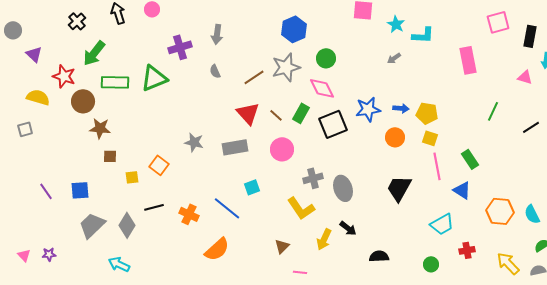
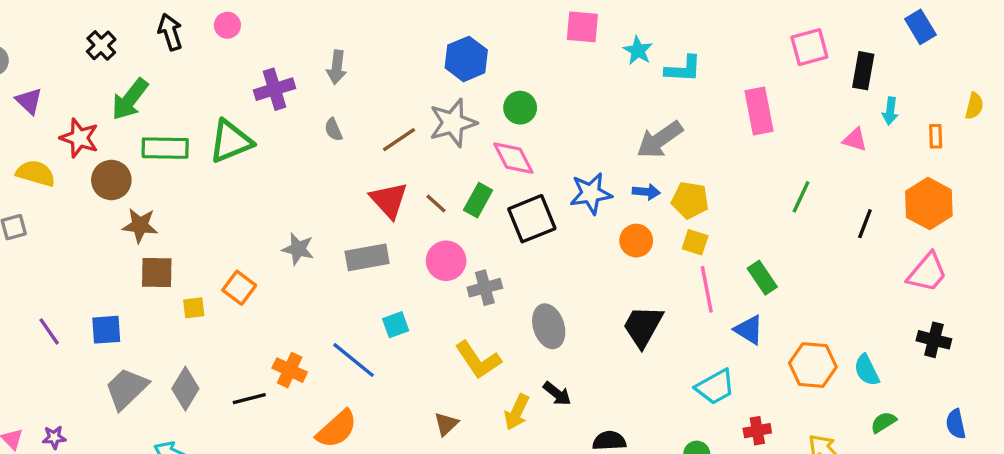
gray arrow: (394, 58) -> (660, 140), moved, size x2.0
black line: (531, 127) -> (865, 224), turned -36
brown square: (110, 156) -> (157, 273), size x1.5
gray cross: (313, 178) -> (485, 288), moved
black line: (154, 207) -> (249, 399), moved

